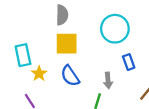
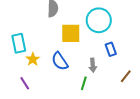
yellow square: (67, 44) -> (71, 33), moved

